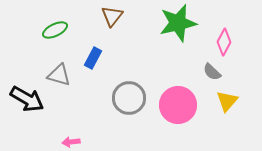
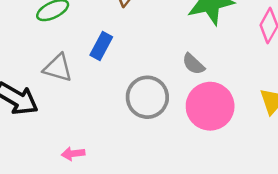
gray semicircle: (212, 72) -> (193, 64), moved

